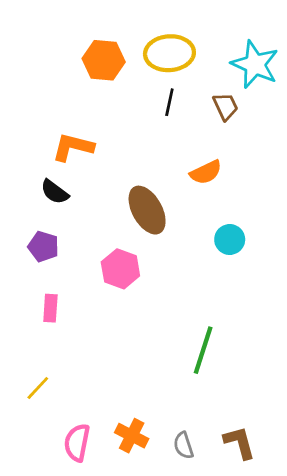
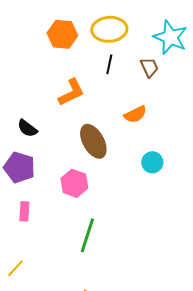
orange L-shape: (73, 147) -> (71, 92), moved, turned 140
purple pentagon: (43, 247) -> (19, 167), size x1.4
green line: (203, 350) -> (87, 235), moved

